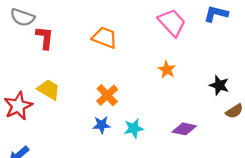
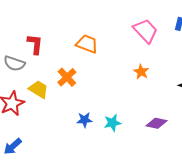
gray semicircle: (22, 17) -> (14, 63), moved
orange cross: (107, 95) -> (67, 77), moved

